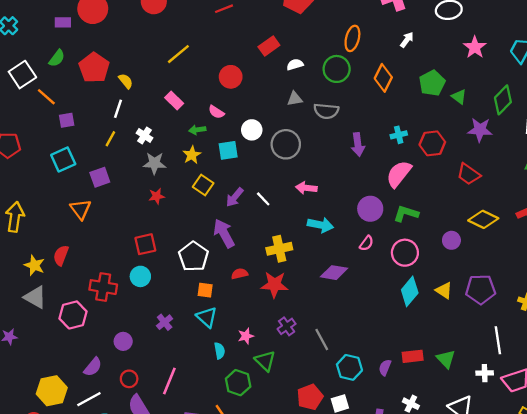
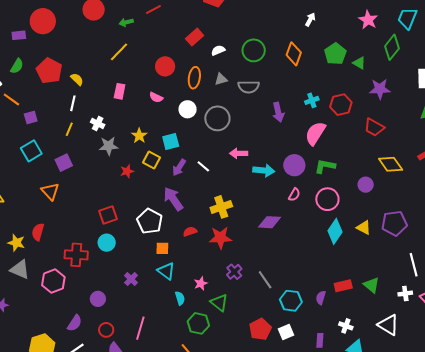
orange ellipse: (352, 38) -> (194, 78), moved
pink rectangle: (174, 100) -> (120, 91), turned 63
green diamond: (503, 100) -> (392, 47), moved
green arrow: (197, 130) -> (126, 22), moved
cyan square: (228, 150) -> (171, 142), moved
red star: (157, 196) -> (127, 171), moved
yellow diamond: (483, 219) -> (391, 164), turned 35
cyan arrow: (320, 225) -> (264, 170), moved

